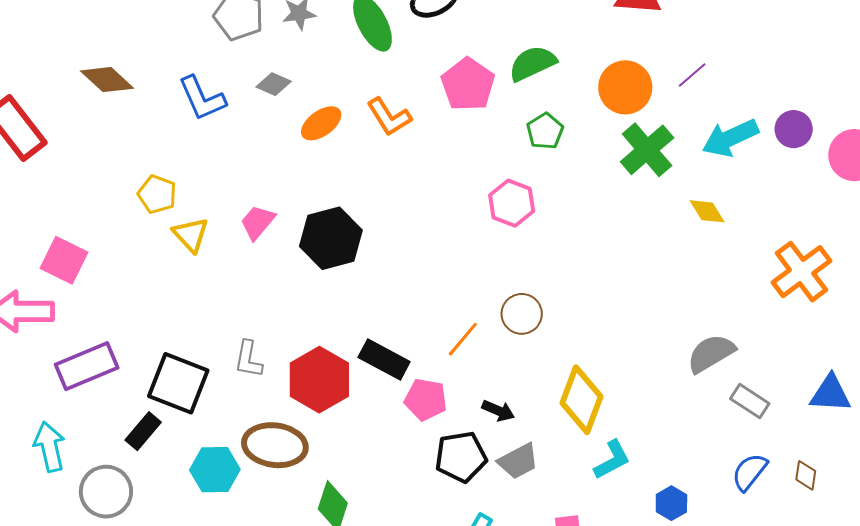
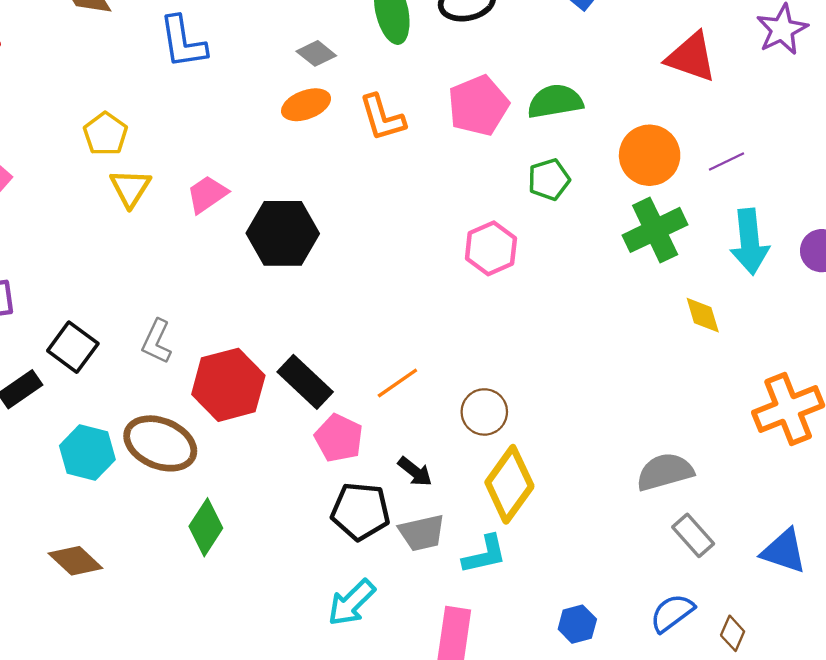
gray diamond: (274, 84) -> (316, 53), moved
cyan arrow: (730, 138) -> (750, 242), turned -86
brown circle: (522, 314) -> (484, 412), moved
black square: (178, 383) -> (73, 347), size x0.7
cyan L-shape: (612, 460) -> (485, 555), moved

